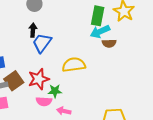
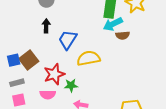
blue trapezoid: (42, 43) -> (68, 40), moved
brown square: (14, 81) -> (29, 60), moved
pink semicircle: (44, 101) -> (48, 95), moved

